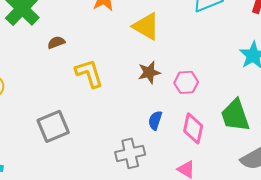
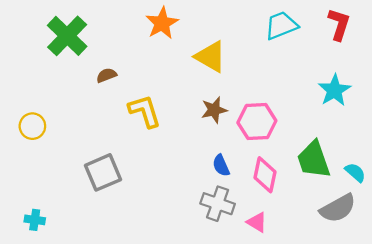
pink hexagon: (186, 82) -> (257, 122), size x1.4
blue semicircle: (155, 120) -> (221, 165), turned -42
gray cross: (130, 153) -> (218, 204), moved, turned 32

